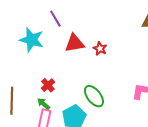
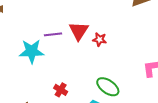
purple line: (55, 19) -> (53, 34), moved, turned -48
red triangle: (75, 43) -> (79, 31), moved, turned -30

